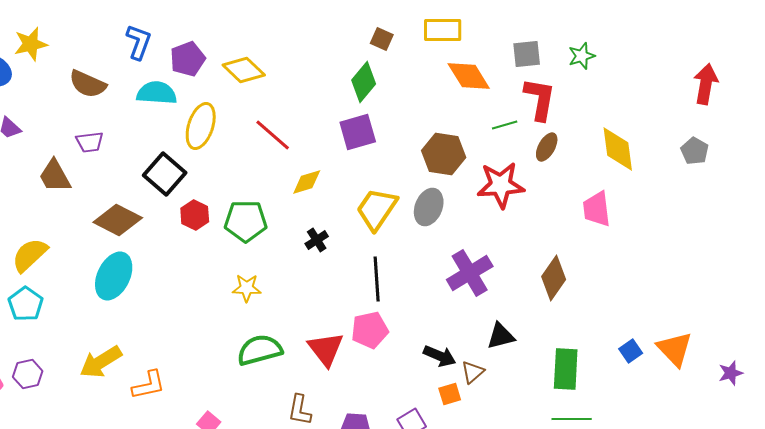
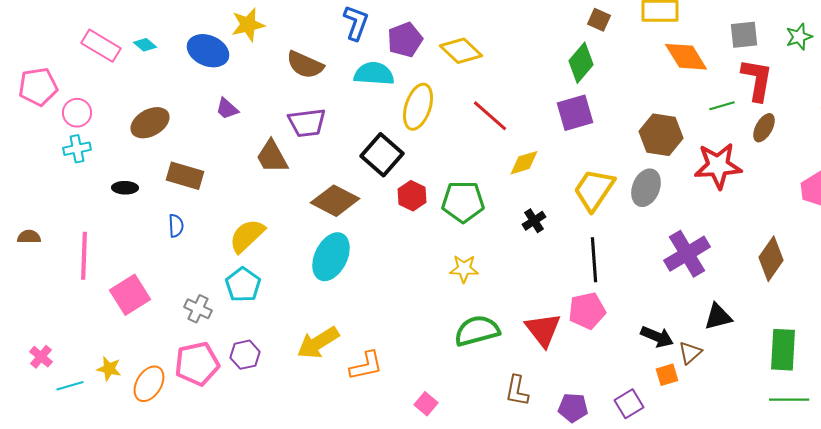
purple trapezoid: (90, 142) -> (307, 123), size x1.4

